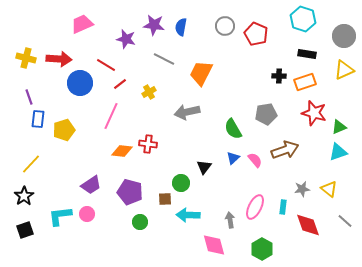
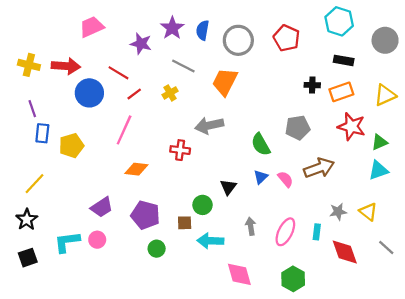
purple star: (154, 25) -> (172, 28), turned 30
gray circle: (225, 26) -> (238, 40), moved, size x1.4
yellow triangle: (344, 70) -> (385, 95), moved
yellow cross: (149, 92) -> (170, 93), moved
red cross: (148, 144) -> (180, 150), moved
gray arrow: (230, 220) -> (251, 226), moved

